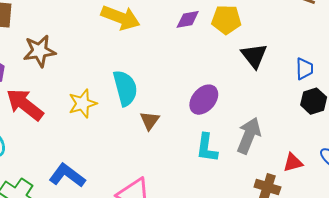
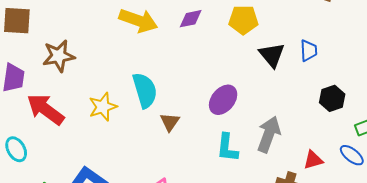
purple diamond: (188, 19) -> (191, 19), moved
blue trapezoid: (304, 69) -> (309, 50), moved

